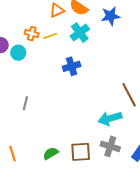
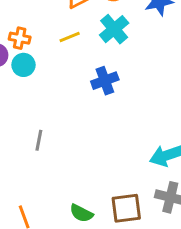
orange cross: (32, 34) -> (20, 38), moved
green semicircle: (51, 153) -> (81, 213), turned -119

